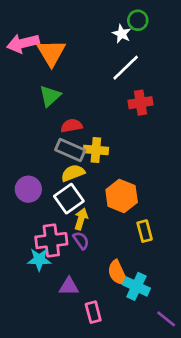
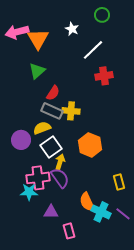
white star: (122, 34) -> (72, 29), moved
red semicircle: (72, 126) -> (53, 93), turned 133
yellow semicircle: (73, 173) -> (42, 128), moved
yellow rectangle: (145, 231) -> (119, 182), moved
purple semicircle: (81, 241) -> (60, 178), size x1.5
purple line: (166, 319) -> (123, 214), moved

